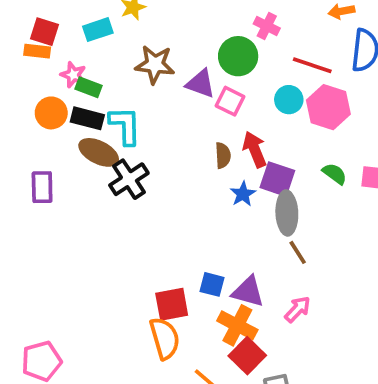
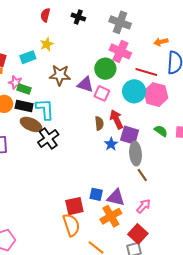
pink cross: (267, 26) -> (120, 51), size x1.5
cyan circle: (289, 100) -> (134, 91), size x1.5
orange cross: (237, 325) -> (111, 216), turned 35
red square: (247, 356) -> (138, 234), moved

